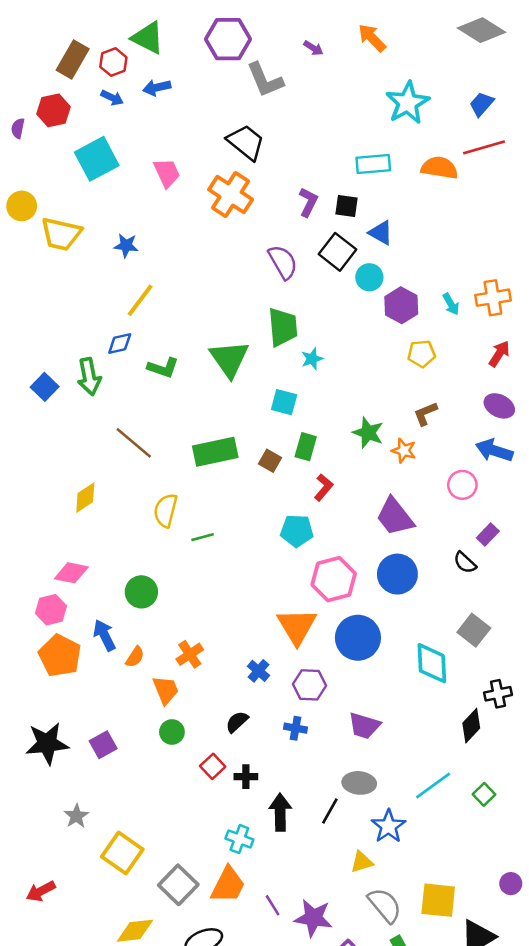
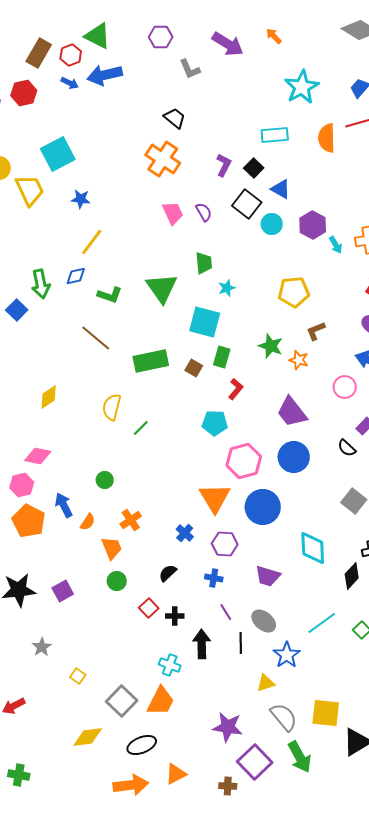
orange arrow: (372, 38) -> (274, 36), size x0.7
purple hexagon: (228, 39) -> (161, 37), size x0.7
purple arrow: (313, 48) -> (228, 44), size x2.0
gray L-shape: (265, 80) -> (190, 69), size x0.7
blue arrow: (157, 88) -> (105, 75), size x1.6
black trapezoid: (246, 142) -> (175, 118), size x0.7
cyan square: (97, 159) -> (58, 154), moved
orange semicircle: (439, 168) -> (327, 138), turned -100
pink trapezoid: (167, 173) -> (173, 213), moved
black square: (346, 206) -> (254, 168), turned 36
yellow trapezoid: (61, 234) -> (30, 190), turned -128
purple semicircle: (283, 262) -> (204, 212), size x0.7
purple hexagon: (401, 305) -> (313, 225), moved
green trapezoid: (283, 327) -> (204, 263), size x0.7
yellow pentagon: (422, 354) -> (294, 292), moved, size x1.4
green arrow: (89, 377) -> (41, 284), moved
cyan square: (284, 402) -> (205, 322), size x1.5
brown line: (134, 443) -> (96, 338), moved
green line: (203, 537) -> (141, 428), turned -30
green circle: (141, 592) -> (105, 480), moved, size x0.7
cyan diamond: (432, 663) -> (313, 548), moved
gray ellipse: (359, 783) -> (264, 621), turned 35
black line: (330, 811) -> (241, 643), turned -30
yellow square: (122, 853) -> (78, 676), size x0.5
purple line: (273, 905) -> (226, 612), moved

